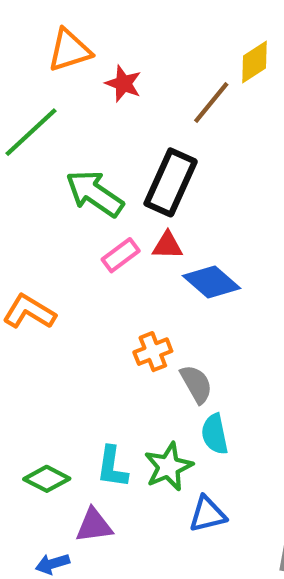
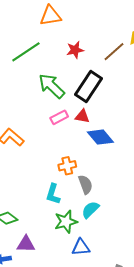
red star: (123, 84) -> (75, 50), moved, turned 30
cyan semicircle: (215, 434) -> (90, 210), turned 48
cyan L-shape: (112, 467) -> (53, 194), moved

